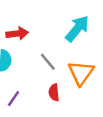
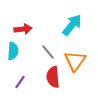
red semicircle: (54, 92) -> (53, 77), size x1.5

